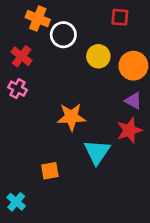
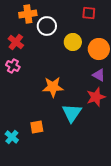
orange cross: (38, 19) -> (28, 14), turned -30
cyan cross: (16, 202) -> (12, 137), moved

